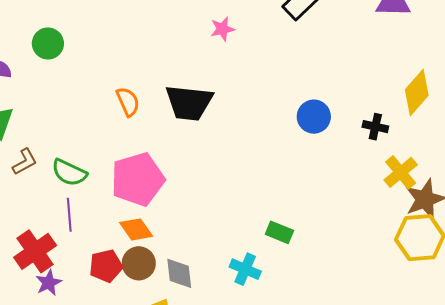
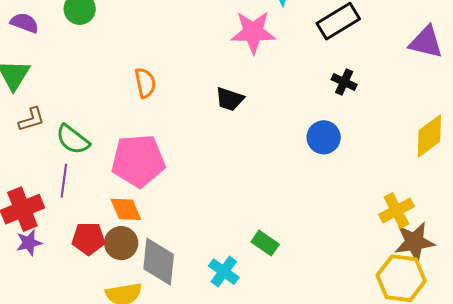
pink star: (222, 29) -> (253, 32), size x1.8
black trapezoid: (189, 103) -> (230, 99), moved, size x0.6
black cross: (375, 127) -> (344, 82), moved
gray diamond: (179, 273) -> (159, 262), size x1.4

